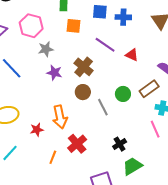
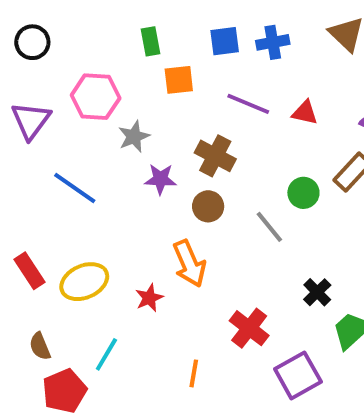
brown circle: (83, 92) -> (208, 206), moved
red cross: (77, 144) -> (249, 328), moved
orange line: (53, 157) -> (194, 373), moved

